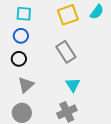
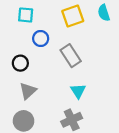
cyan semicircle: (97, 12) -> (104, 13), turned 126
blue circle: (21, 36) -> (41, 39), moved

